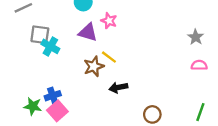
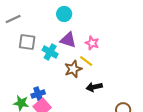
pink star: (109, 21) -> (92, 43), moved
cyan cross: (50, 46) -> (50, 52), moved

